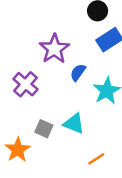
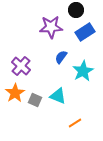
purple star: (54, 49) -> (51, 27), moved, turned 30
orange star: (18, 150) -> (15, 93), moved

